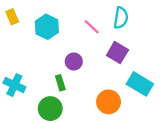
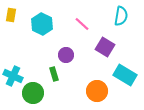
yellow rectangle: (12, 17) -> (11, 15), turned 32
cyan semicircle: (121, 18) -> (121, 16), moved
green circle: (50, 109) -> (33, 93), moved

